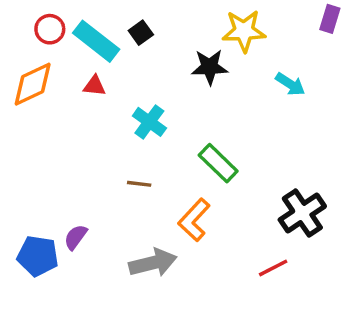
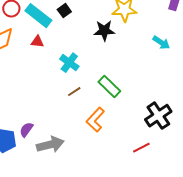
cyan arrow: (290, 84) -> (161, 43), moved
brown line: (139, 184) -> (74, 92), moved, turned -40
gray arrow: (153, 263) -> (50, 145), moved

